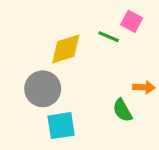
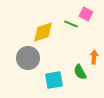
orange arrow: (144, 87) -> (94, 57), turned -88
cyan square: (61, 126) -> (54, 80), moved

